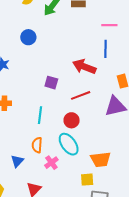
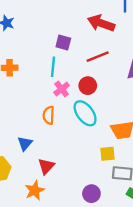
cyan line: (40, 115) -> (53, 67), moved
blue triangle: (17, 161) -> (25, 143), moved
pink cross: (51, 163) -> (62, 89), moved

